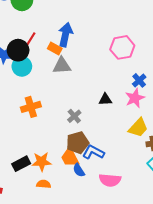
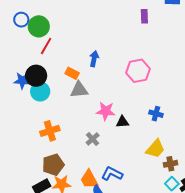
blue arrow: (65, 35) -> (94, 59), moved, size x0.7
red line: (30, 40) -> (46, 46), moved
blue cross: (139, 80) -> (156, 114), moved, turned -32
pink star: (135, 98) -> (106, 111), moved, turned 30
brown pentagon: (78, 143) -> (53, 165), moved

